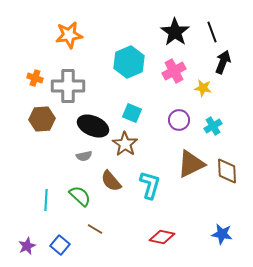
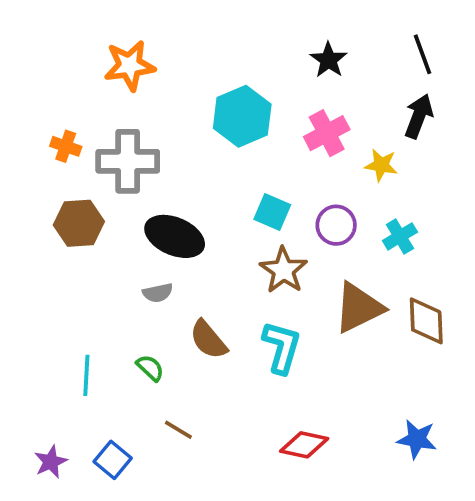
black star: (175, 32) -> (329, 60), size x0.7
black line: (212, 32) -> (422, 54), moved
cyan square: (132, 113) -> (272, 212), moved
brown star: (125, 144) -> (284, 270), moved
green semicircle: (80, 196) -> (150, 368), size x0.7

